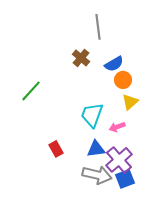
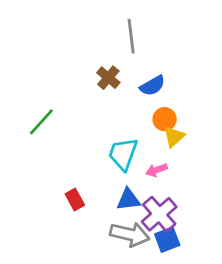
orange circle: (123, 80) -> (165, 119), moved

